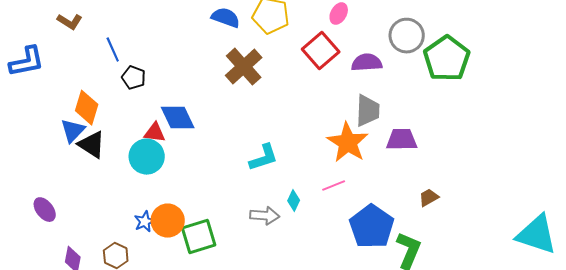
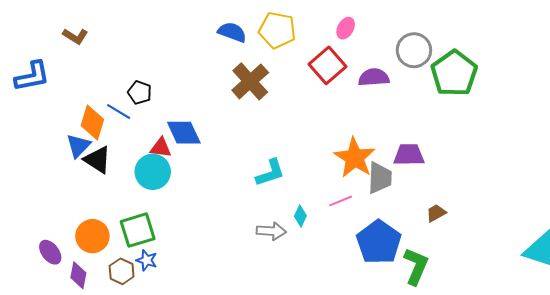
blue line: (113, 50) -> (119, 112), moved, turned -35
gray trapezoid: (368, 111) -> (380, 178), moved
purple ellipse: (45, 210) -> (50, 252), moved
orange circle: (168, 221) -> (92, 236), moved
blue star: (145, 222) -> (147, 260), moved, turned -30
green square: (199, 237) -> (138, 230), moved

